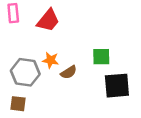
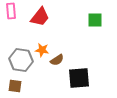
green square: (101, 57) -> (95, 20), moved
black square: (117, 86) -> (79, 78), moved

